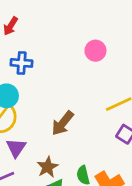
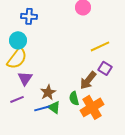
brown arrow: (63, 123) -> (88, 80), moved

